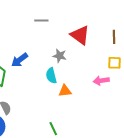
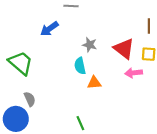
red triangle: (80, 35) -> (124, 49), moved
blue arrow: (20, 60) -> (49, 29), moved

